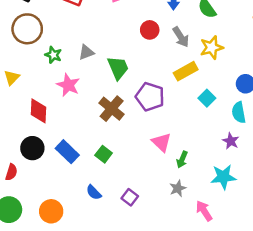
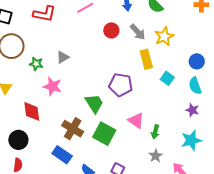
green trapezoid: (118, 68) -> (94, 103), moved
yellow rectangle: (186, 71) -> (146, 59), turned -66
brown cross: (112, 109) -> (73, 129), moved
black circle: (32, 148) -> (18, 140), moved
blue rectangle: (67, 152) -> (62, 155), moved
green square: (104, 154) -> (104, 134), moved, size x1.6

